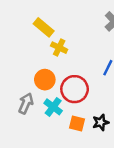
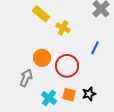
yellow cross: (59, 48) -> (63, 28), moved
cyan cross: (53, 107) -> (49, 98), moved

